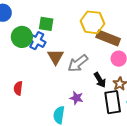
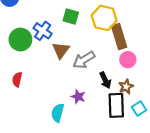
green square: (46, 24) -> (71, 16), moved
green circle: (22, 37) -> (20, 40), moved
brown rectangle: (108, 38) -> (119, 36), turned 45

